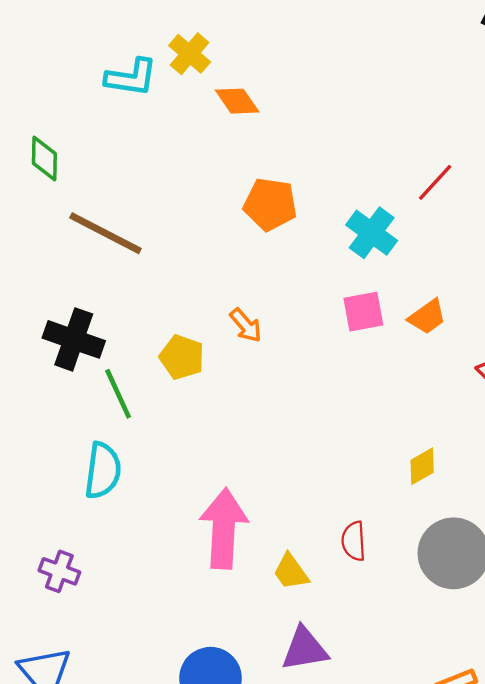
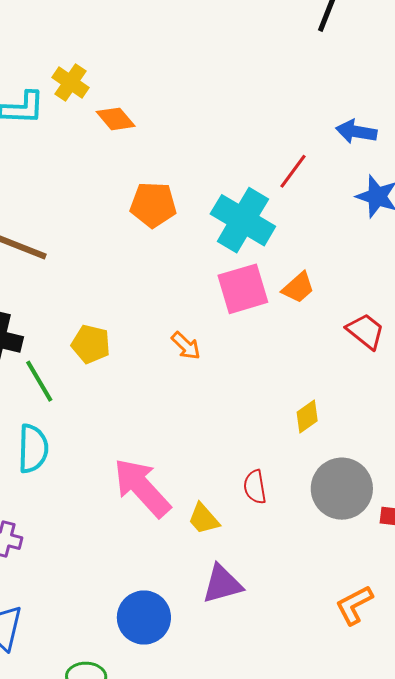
cyan cross: (372, 233) -> (243, 220), size x1.4
pink square: (363, 312) -> (243, 289), size x1.4
orange arrow: (246, 325) -> (186, 346), moved
pink arrow: (224, 529) -> (142, 488), turned -40

